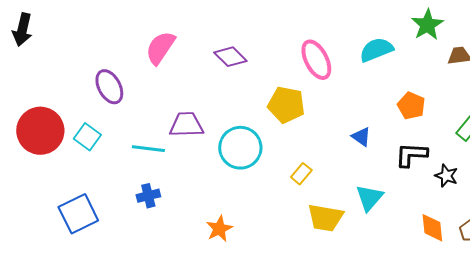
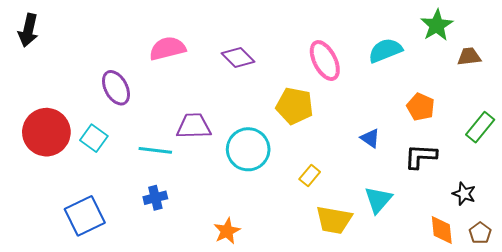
pink semicircle: (160, 48) -> (167, 48), turned 42
black star: (446, 176) -> (464, 194), moved

